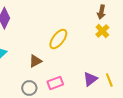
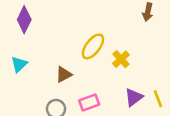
yellow cross: (102, 31) -> (121, 59), moved

